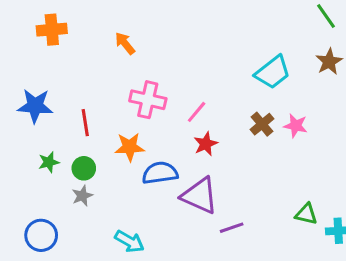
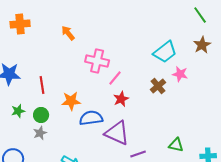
pink cross: (148, 100) -> (97, 61), moved
pink star: (296, 126) -> (180, 74), moved
green triangle: (306, 214) -> (176, 145), moved

